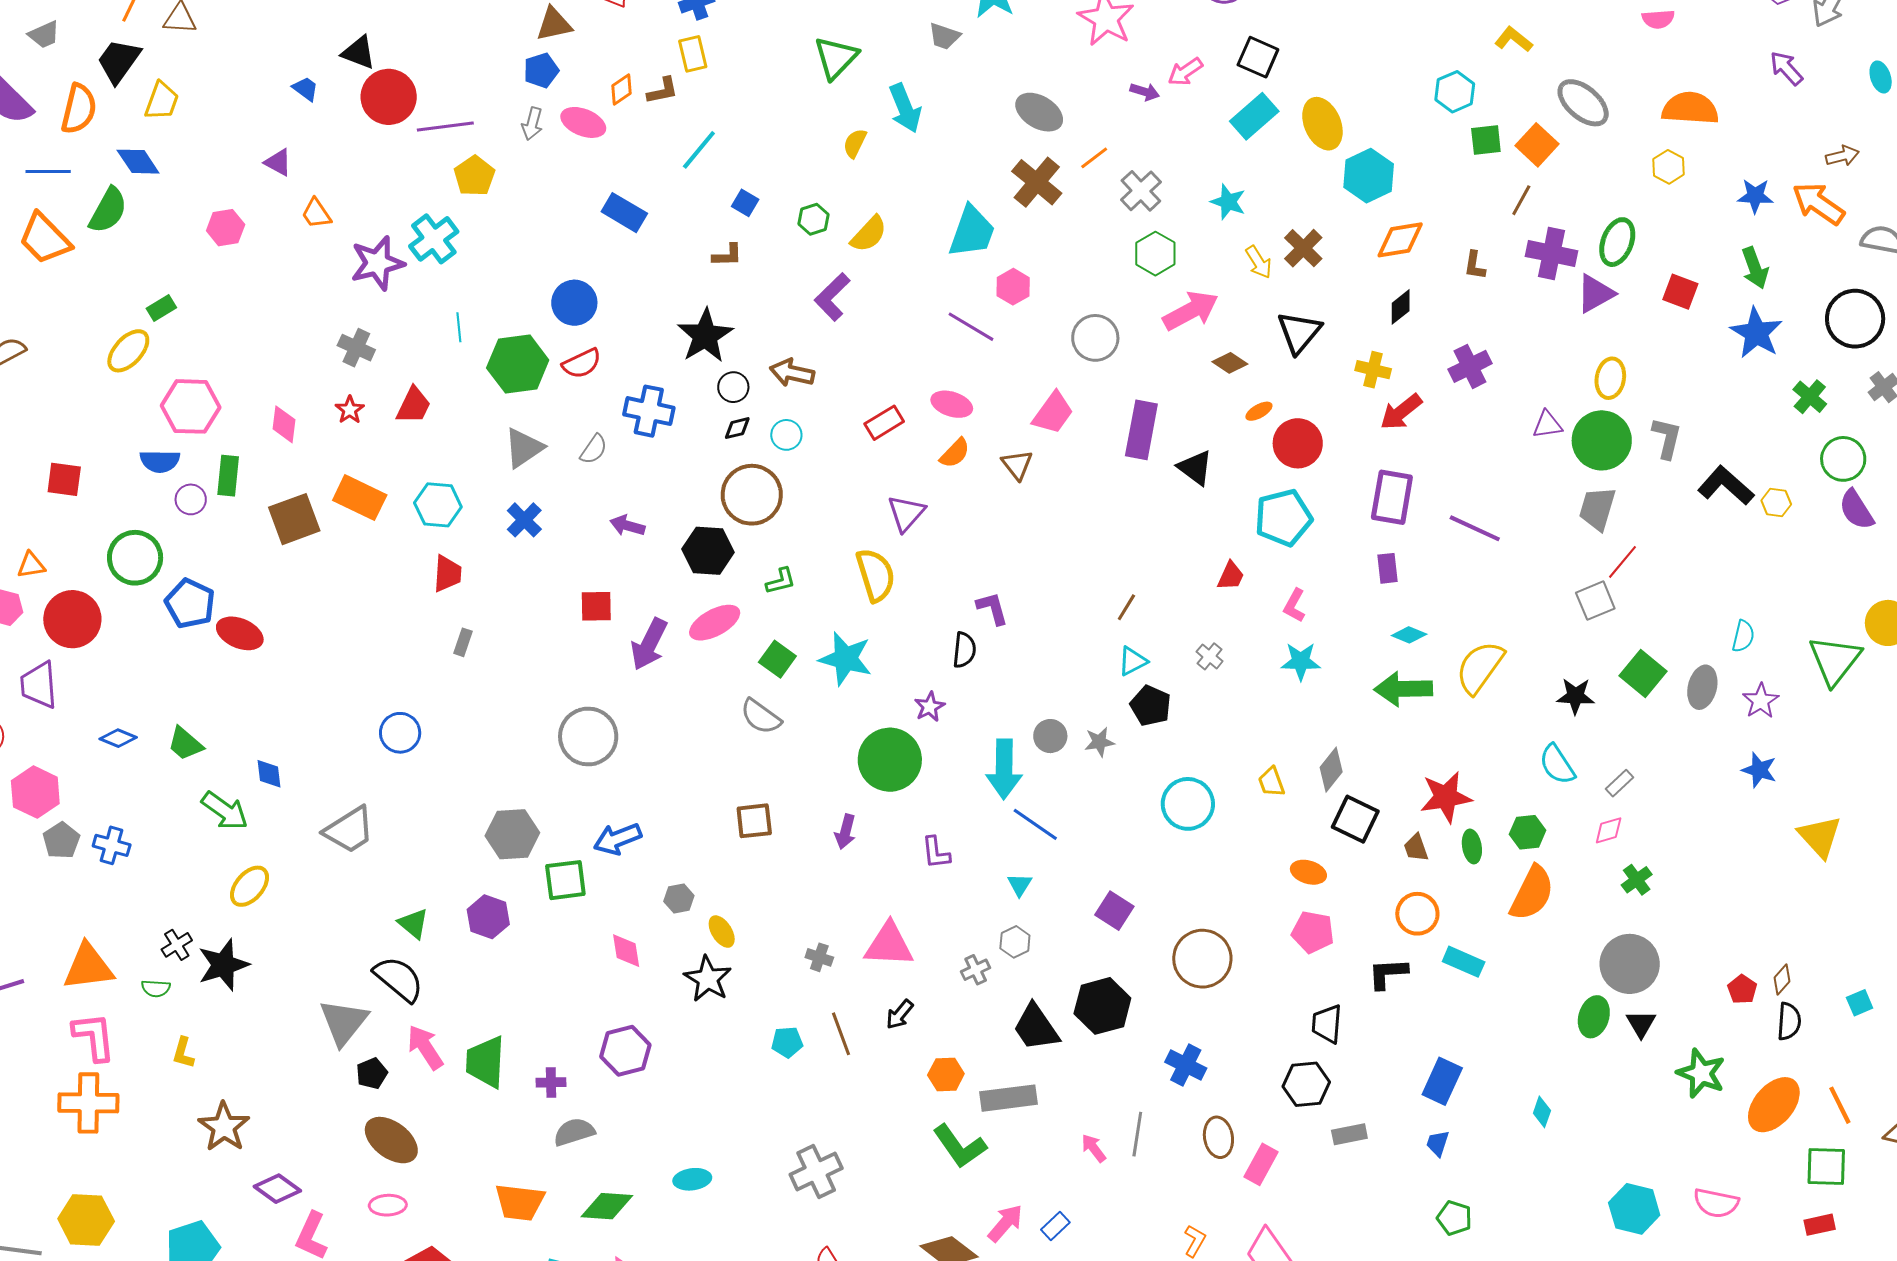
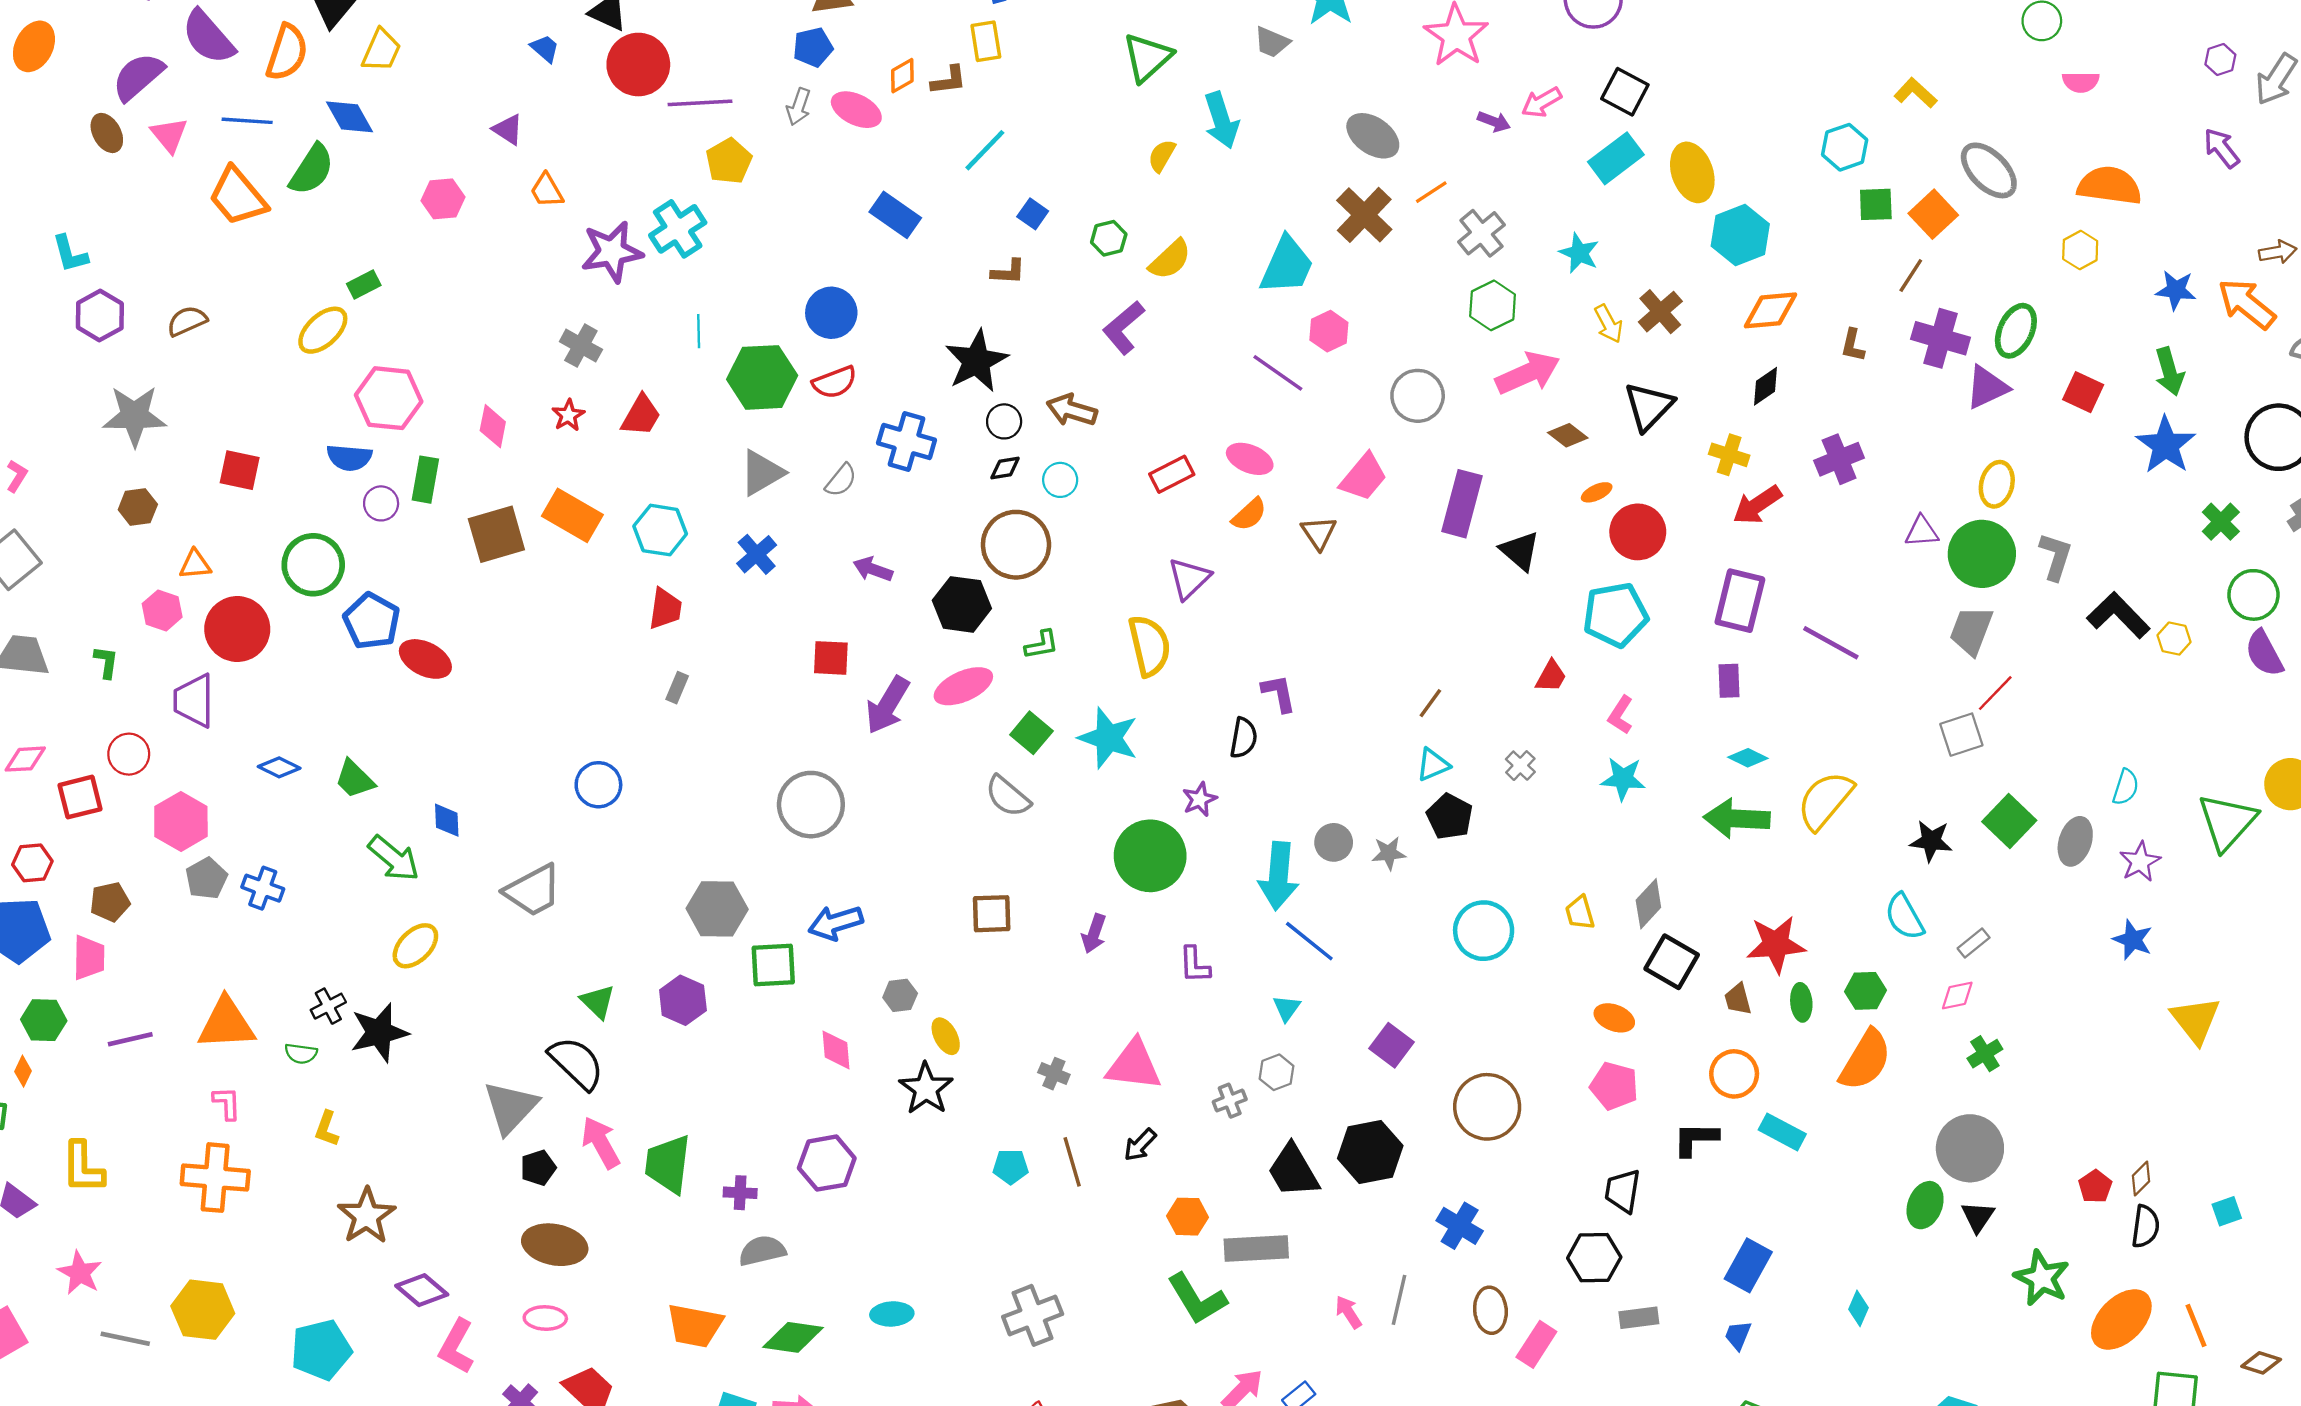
pink L-shape: (94, 1037) -> (227, 1103), size x0.6
brown ellipse: (391, 1140) -> (555, 1245), turned -30

